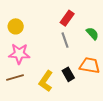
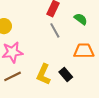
black rectangle: (68, 74) -> (66, 74), moved

